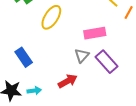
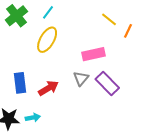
blue rectangle: (24, 57) -> (20, 83), turned 30
red arrow: (68, 81) -> (48, 88), moved

